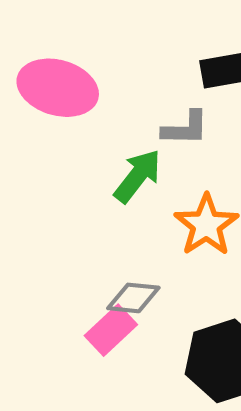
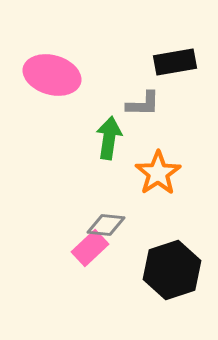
green arrow: (138, 176) -> (109, 138), turned -30

